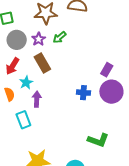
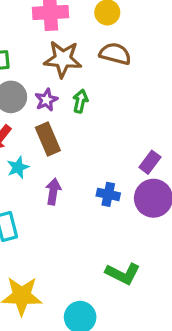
green arrow: (60, 37) -> (80, 101), turned 136
purple arrow: (37, 99) -> (53, 191), moved

